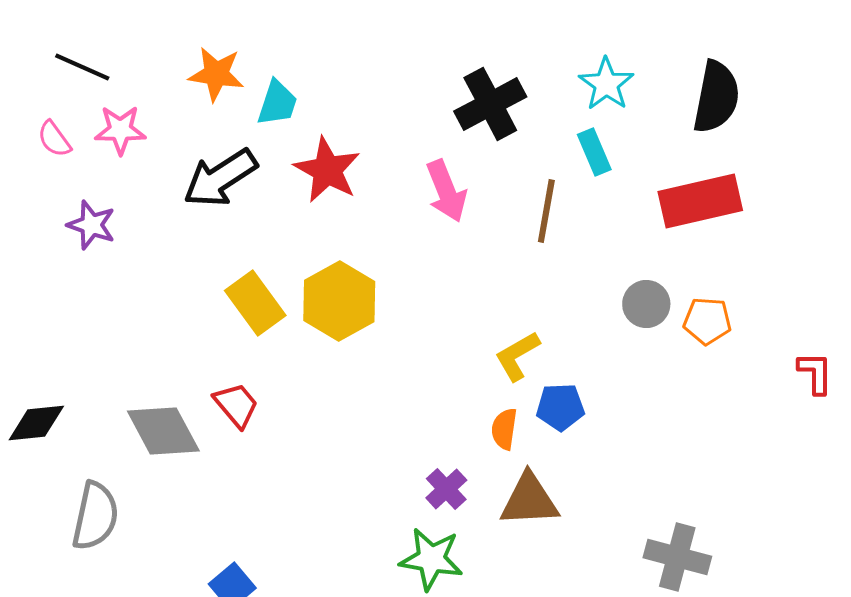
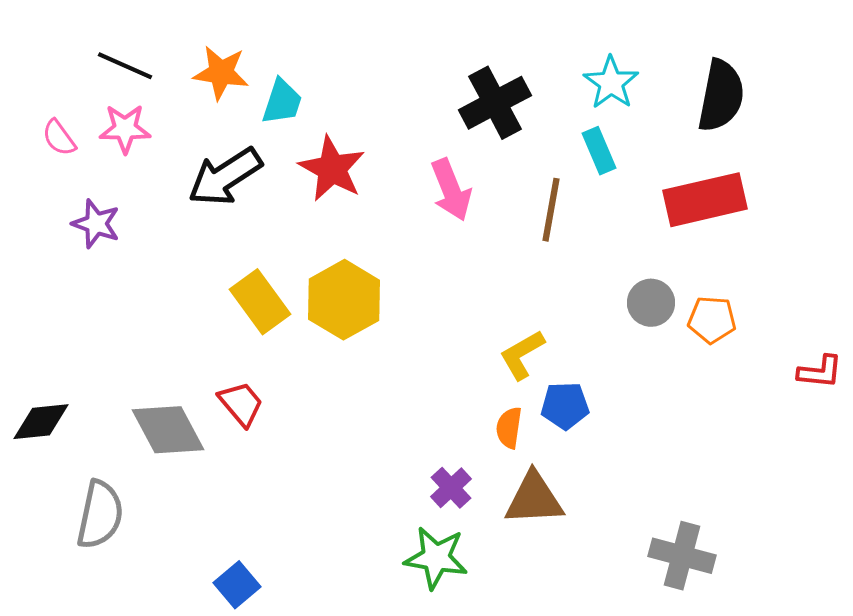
black line: (82, 67) -> (125, 66), moved
red L-shape: (815, 373) -> (820, 372), turned 96

